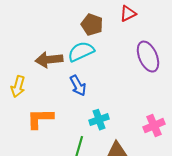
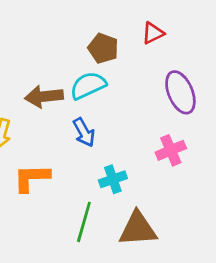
pink cross: (154, 126) -> (171, 150), moved

